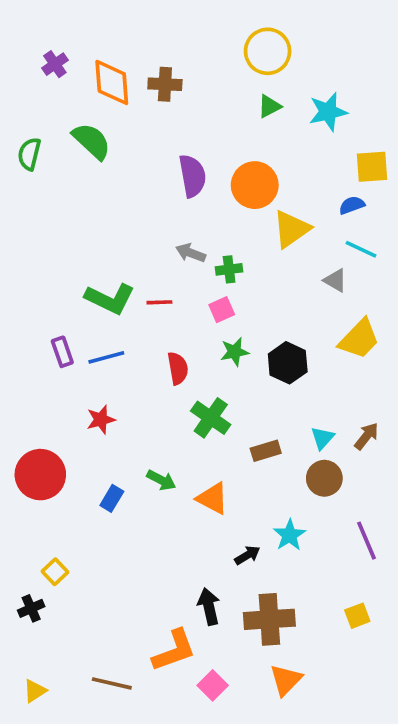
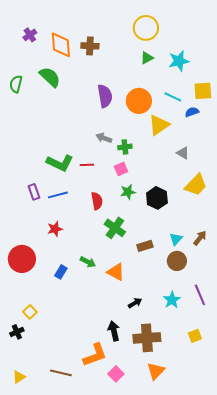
cyan line: (361, 249) -> (173, 97), moved
cyan star: (290, 535) -> (172, 300), moved

